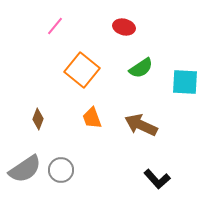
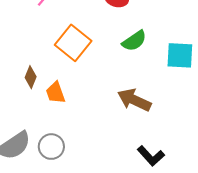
orange trapezoid: (92, 118) -> (55, 93), moved
brown diamond: (38, 119) -> (31, 77), moved

